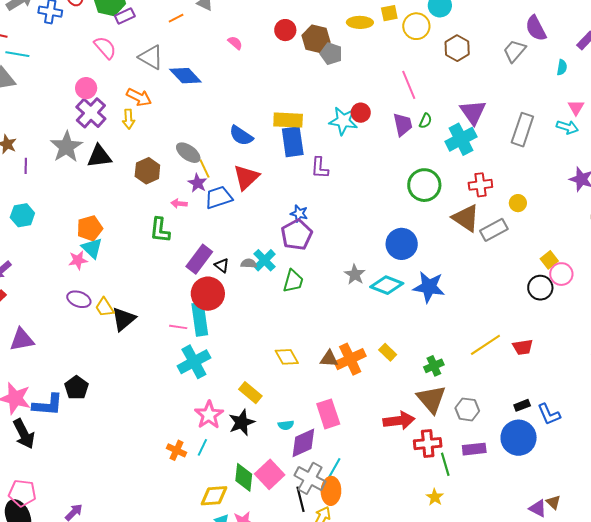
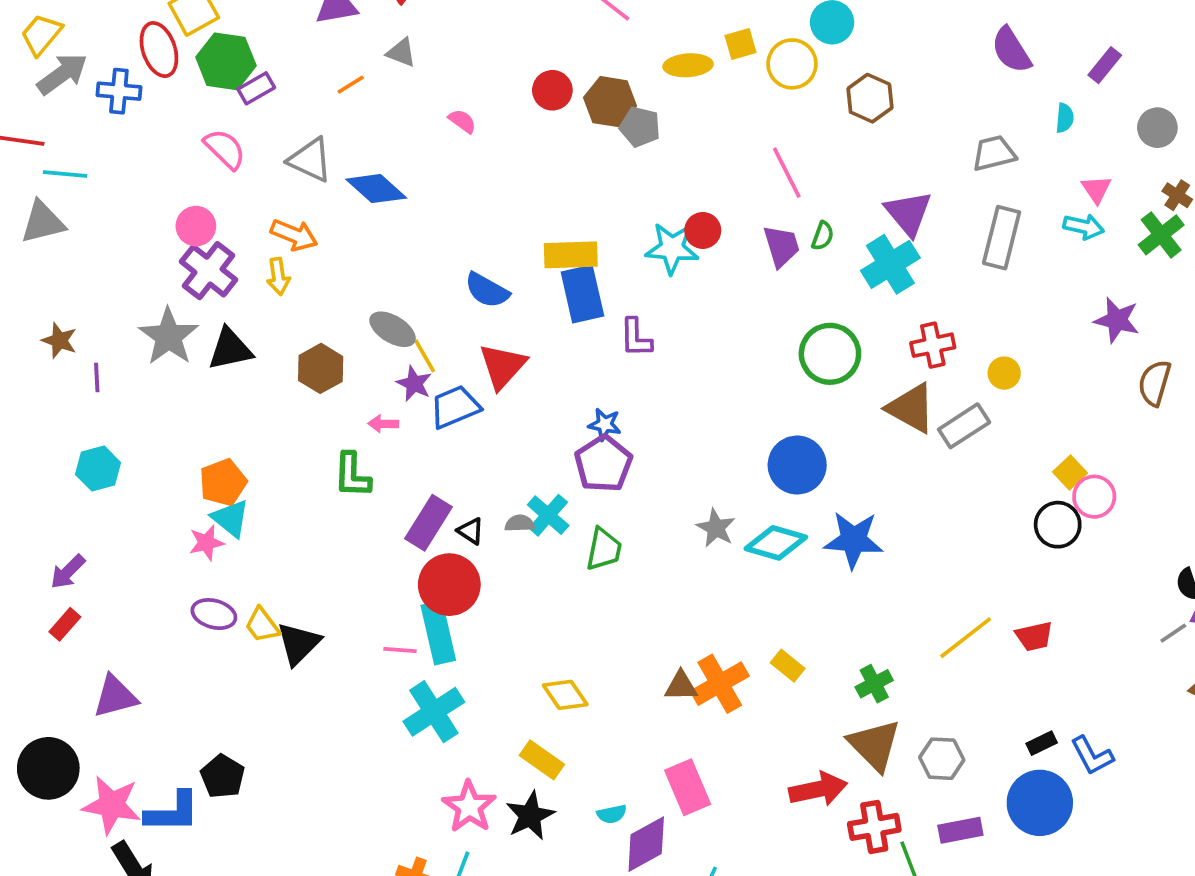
gray trapezoid: (514, 51) -> (994, 153), moved, turned 40
yellow diamond: (287, 357) -> (565, 695), moved

